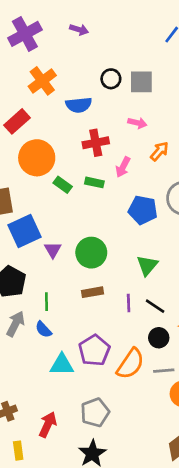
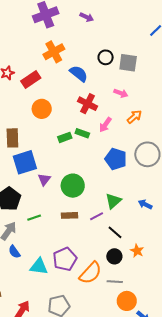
blue semicircle: (79, 105) -> (79, 74), turned -144
red cross: (96, 143) -> (87, 104), turned 30
orange circle: (37, 158) -> (42, 109), size x0.7
green rectangle: (63, 185) -> (65, 137), moved, turned -64
green line: (47, 302) -> (34, 218), turned 64
purple line: (129, 303) -> (97, 216), moved, turned 56
blue semicircle: (43, 329) -> (14, 252), moved

